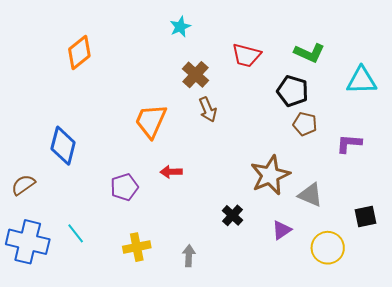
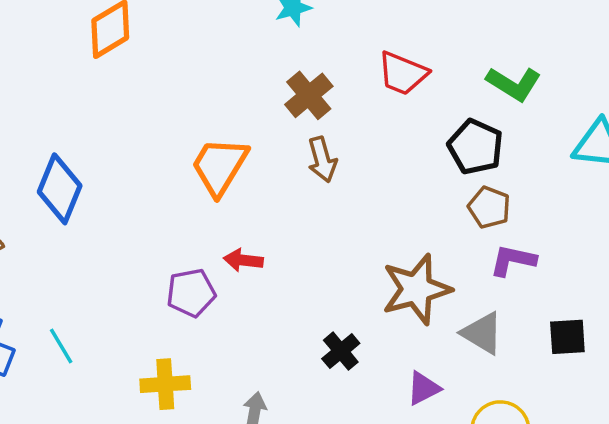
purple L-shape: (349, 144) -> (513, 260), moved
purple pentagon: (124, 187) -> (191, 293), moved
black square: (366, 216) -> (567, 337), moved

